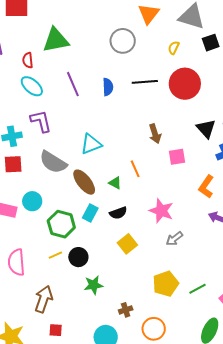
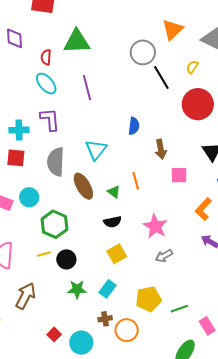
black line: (145, 82) -> (161, 77), moved, turned 55
blue semicircle: (108, 87) -> (134, 126), moved
cyan triangle: (91, 144) -> (96, 150), turned -40
gray semicircle: (53, 162) -> (56, 162), turned 52
cyan rectangle: (90, 213) -> (107, 289), moved
orange circle: (154, 329) -> (127, 330), moved
red square: (56, 330) -> (54, 334), moved, turned 32

